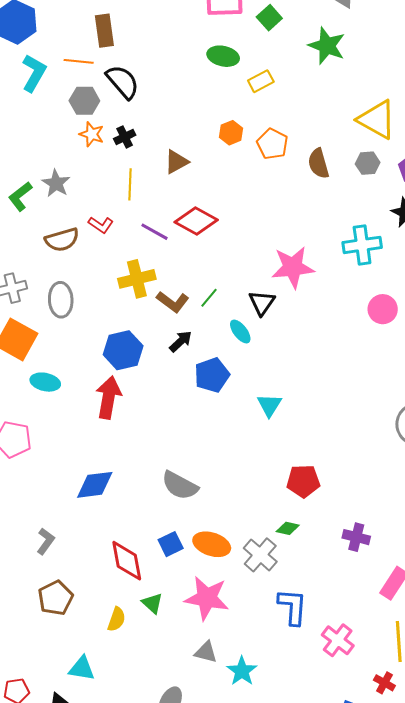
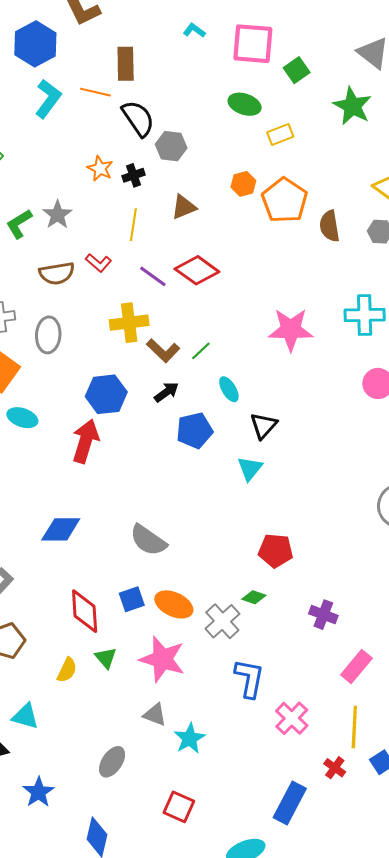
gray hexagon: (84, 101) -> (171, 146), moved
orange pentagon: (272, 144) -> (285, 200), size x1.4
black triangle: (262, 303) -> (264, 426), moved

